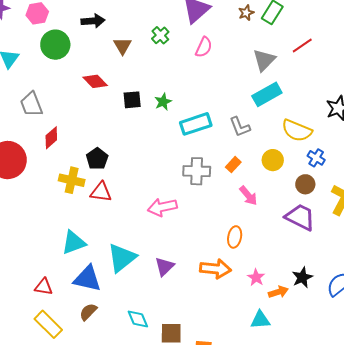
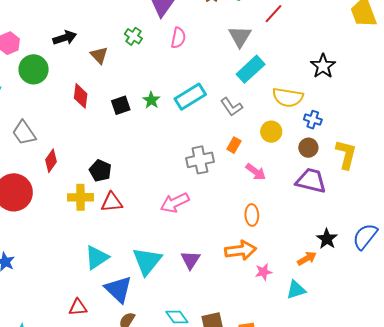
red diamond: (95, 81) -> (81, 96), turned 65
cyan rectangle: (196, 124) -> (190, 97), moved
pink star: (256, 277) -> (263, 272), moved, turned -30
blue triangle: (87, 279) -> (118, 289), turned 44

